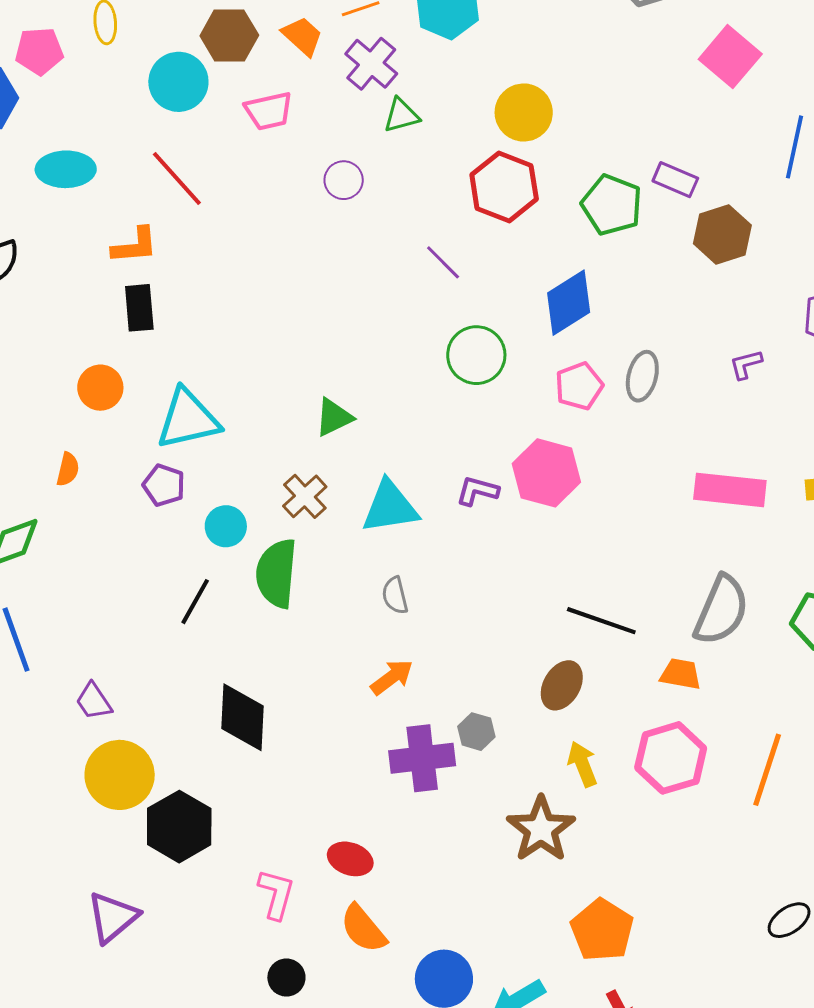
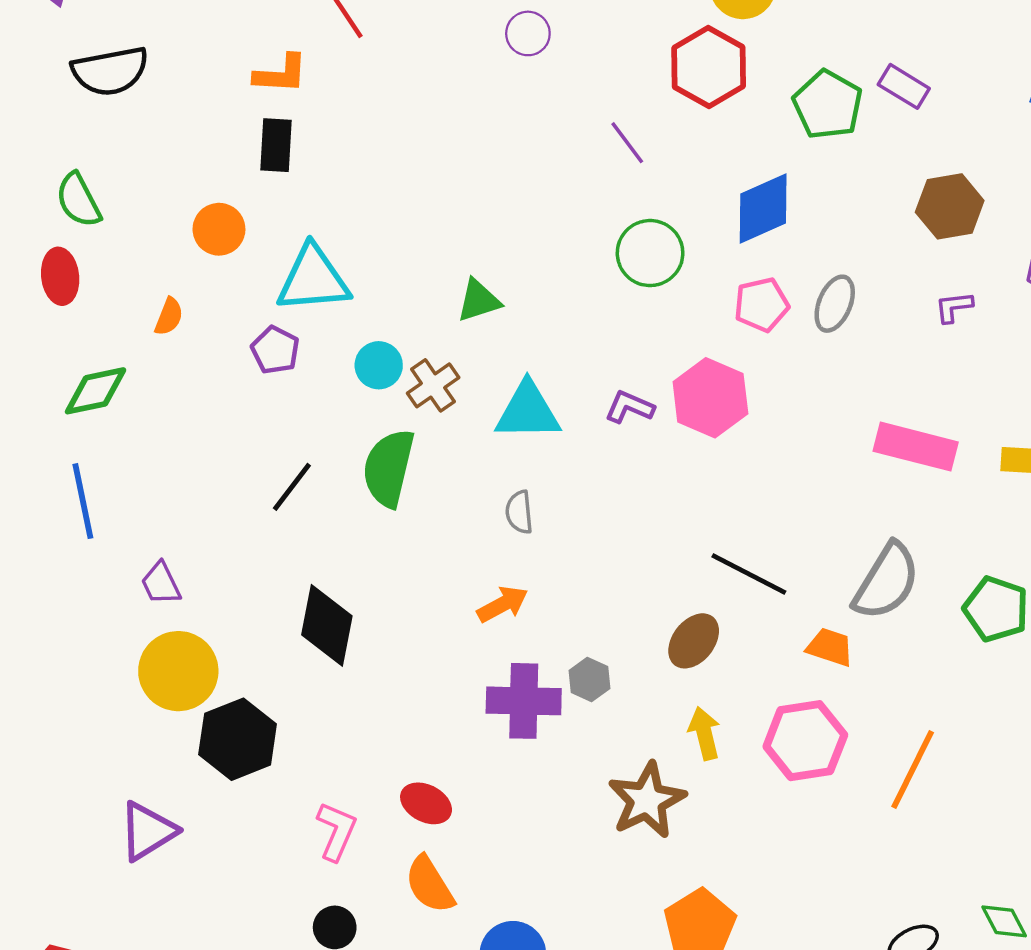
brown hexagon: (722, 234) -> (950, 206), moved
cyan circle: (226, 526) -> (379, 365), moved

